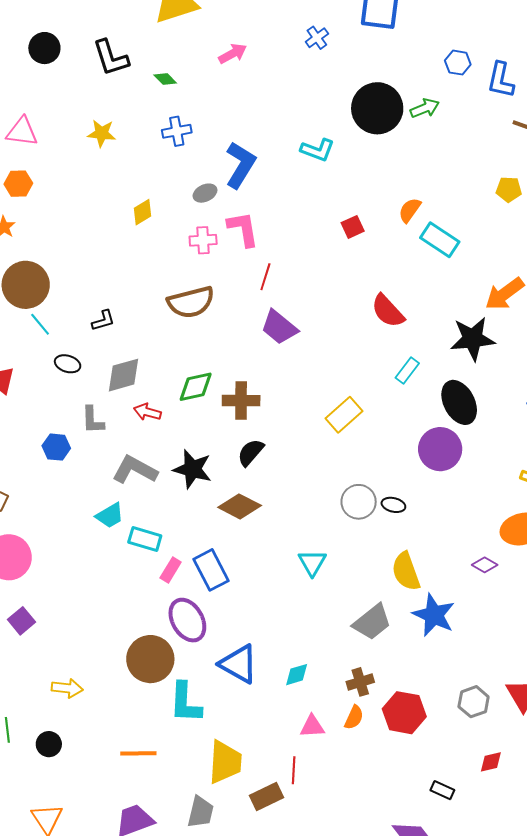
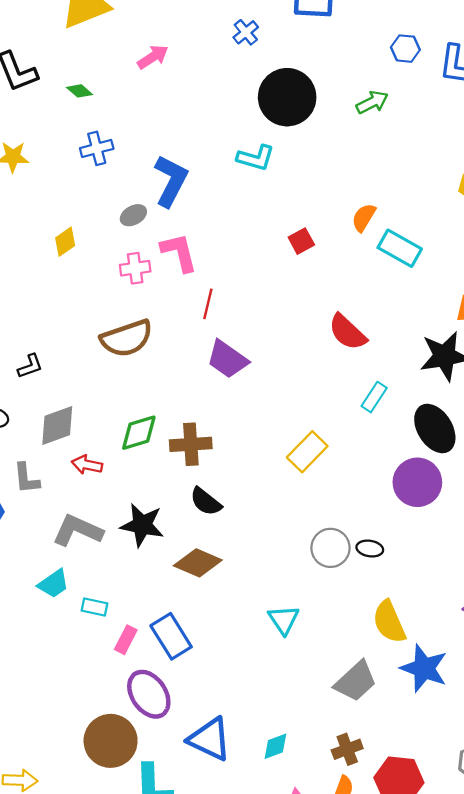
black circle: (377, 108) -> (287, 97), moved
black semicircle: (251, 452) -> (206, 502), turned -88
cyan rectangle: (145, 539) -> (95, 607), size x0.7

